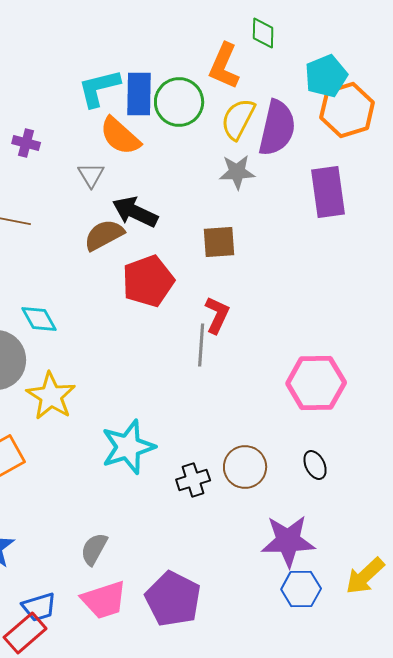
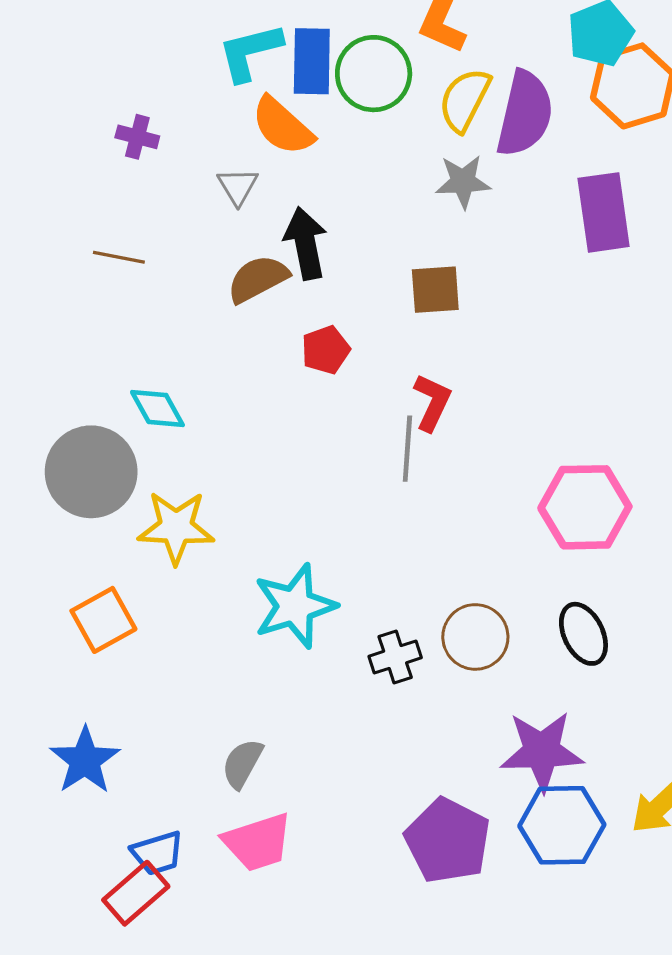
black arrow: (135, 212) -> (306, 243), turned 54
red pentagon: (148, 281) -> (326, 350), size x0.6
yellow star: (51, 396) -> (176, 527), turned -30
black ellipse: (315, 465) -> (583, 634), size x1.4
blue hexagon: (301, 589) -> (562, 825), size x1.4
purple pentagon: (173, 599) -> (448, 841), moved

